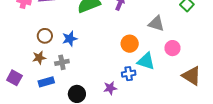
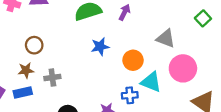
blue star: (70, 39) -> (100, 47), moved
pink circle: (172, 48) -> (183, 68), size x1.5
blue rectangle: (46, 82) -> (23, 92), moved

